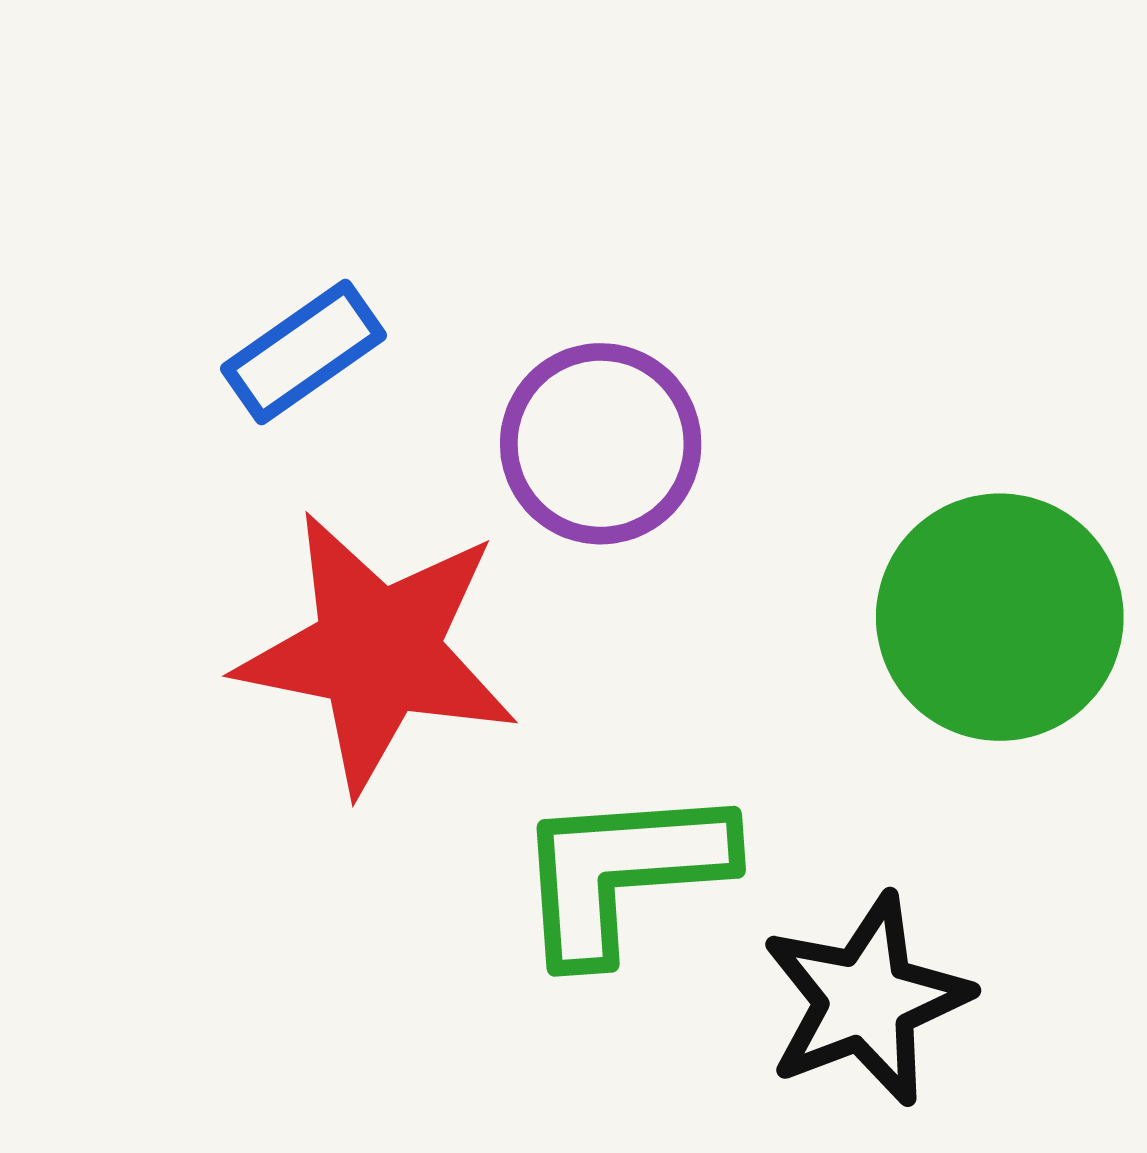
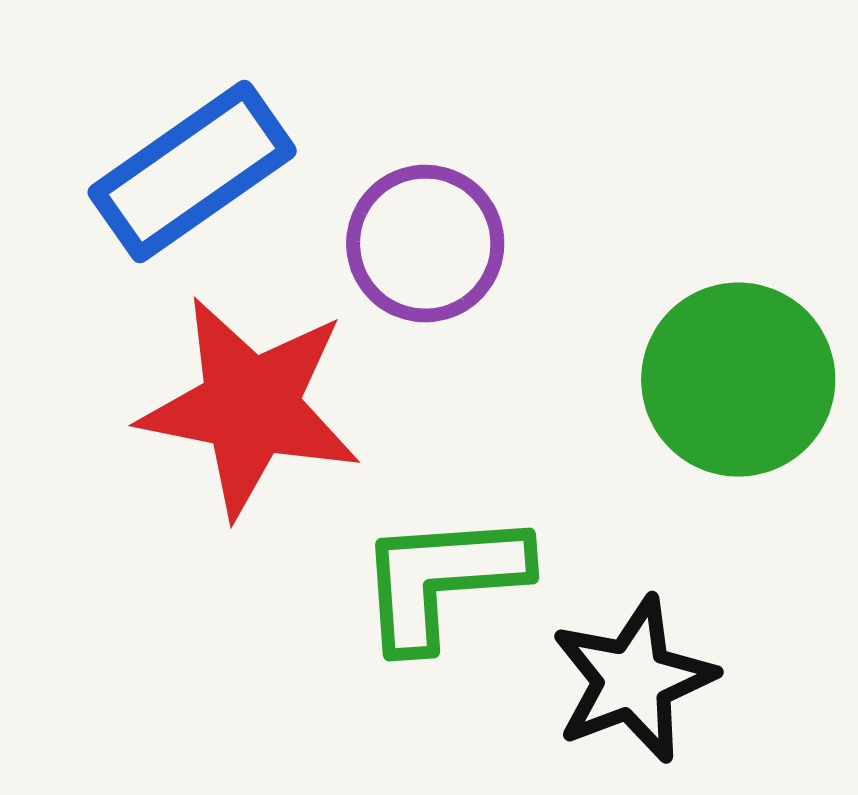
blue rectangle: (304, 352) -> (192, 172), size x1.6

